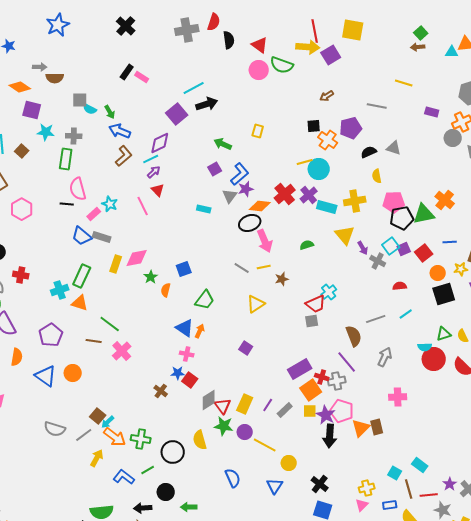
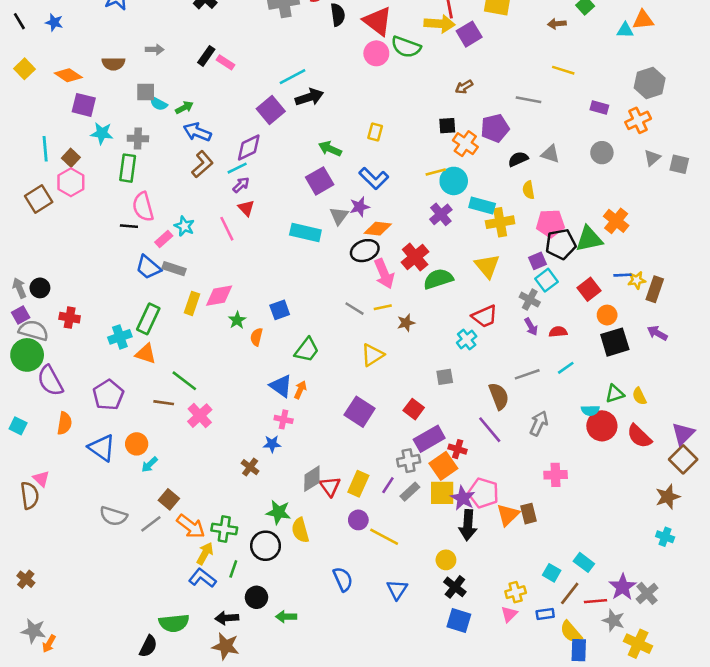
red triangle: (260, 45) -> (378, 21), size x1.4
brown arrow: (418, 47) -> (557, 24), moved
gray arrow: (40, 67) -> (155, 50), moved
green arrow: (110, 112) -> (184, 108), turned -88
gray circle: (453, 138) -> (602, 153), moved
purple square: (215, 169) -> (320, 181), size x1.5
blue L-shape: (240, 174) -> (374, 178), moved, turned 85
red cross: (285, 194) -> (415, 257), moved
cyan rectangle: (327, 207) -> (482, 205), moved
pink hexagon: (22, 209) -> (71, 182), moved
cyan rectangle: (204, 209) -> (305, 233), size x1.6
green semicircle: (307, 245) -> (438, 279), size x1.6
purple arrow: (363, 248) -> (531, 327), moved
purple square: (404, 249) -> (537, 261), moved
yellow star: (461, 269) -> (637, 280), moved
red trapezoid: (316, 304) -> (485, 316), moved
purple square: (246, 348) -> (360, 412), size x1.6
red square: (190, 380) -> (414, 409), moved
gray cross: (337, 381) -> (409, 461), moved
yellow square: (310, 411) -> (442, 493), size x1.5
cyan arrow: (108, 422) -> (150, 465), moved
green star: (224, 426) -> (278, 512), moved
yellow arrow: (97, 458) -> (205, 553), moved
yellow circle: (289, 463) -> (446, 560), moved
green line: (148, 470) -> (233, 569), turned -40
purple star: (450, 484) -> (623, 587), size x1.5
brown line: (409, 489) -> (570, 593), turned 54

